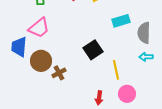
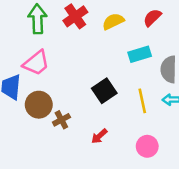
yellow line: (116, 70) -> (142, 101), moved
red arrow: (99, 98) -> (99, 136), moved, turned 40

